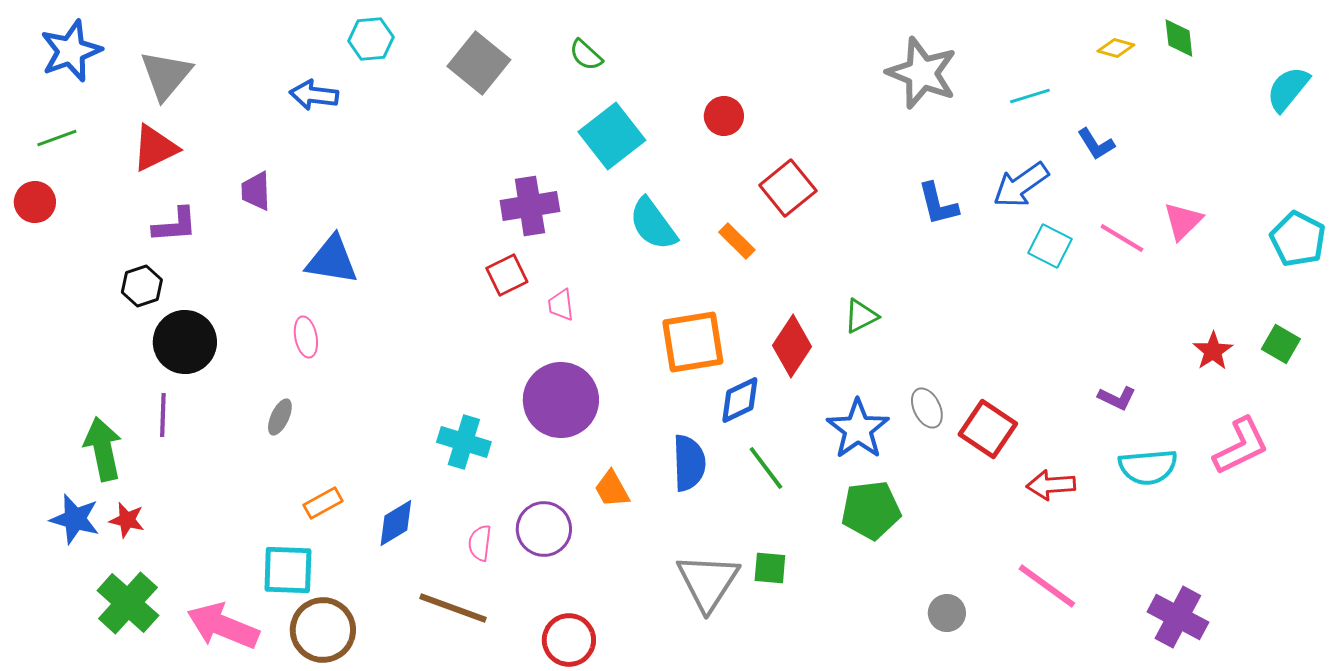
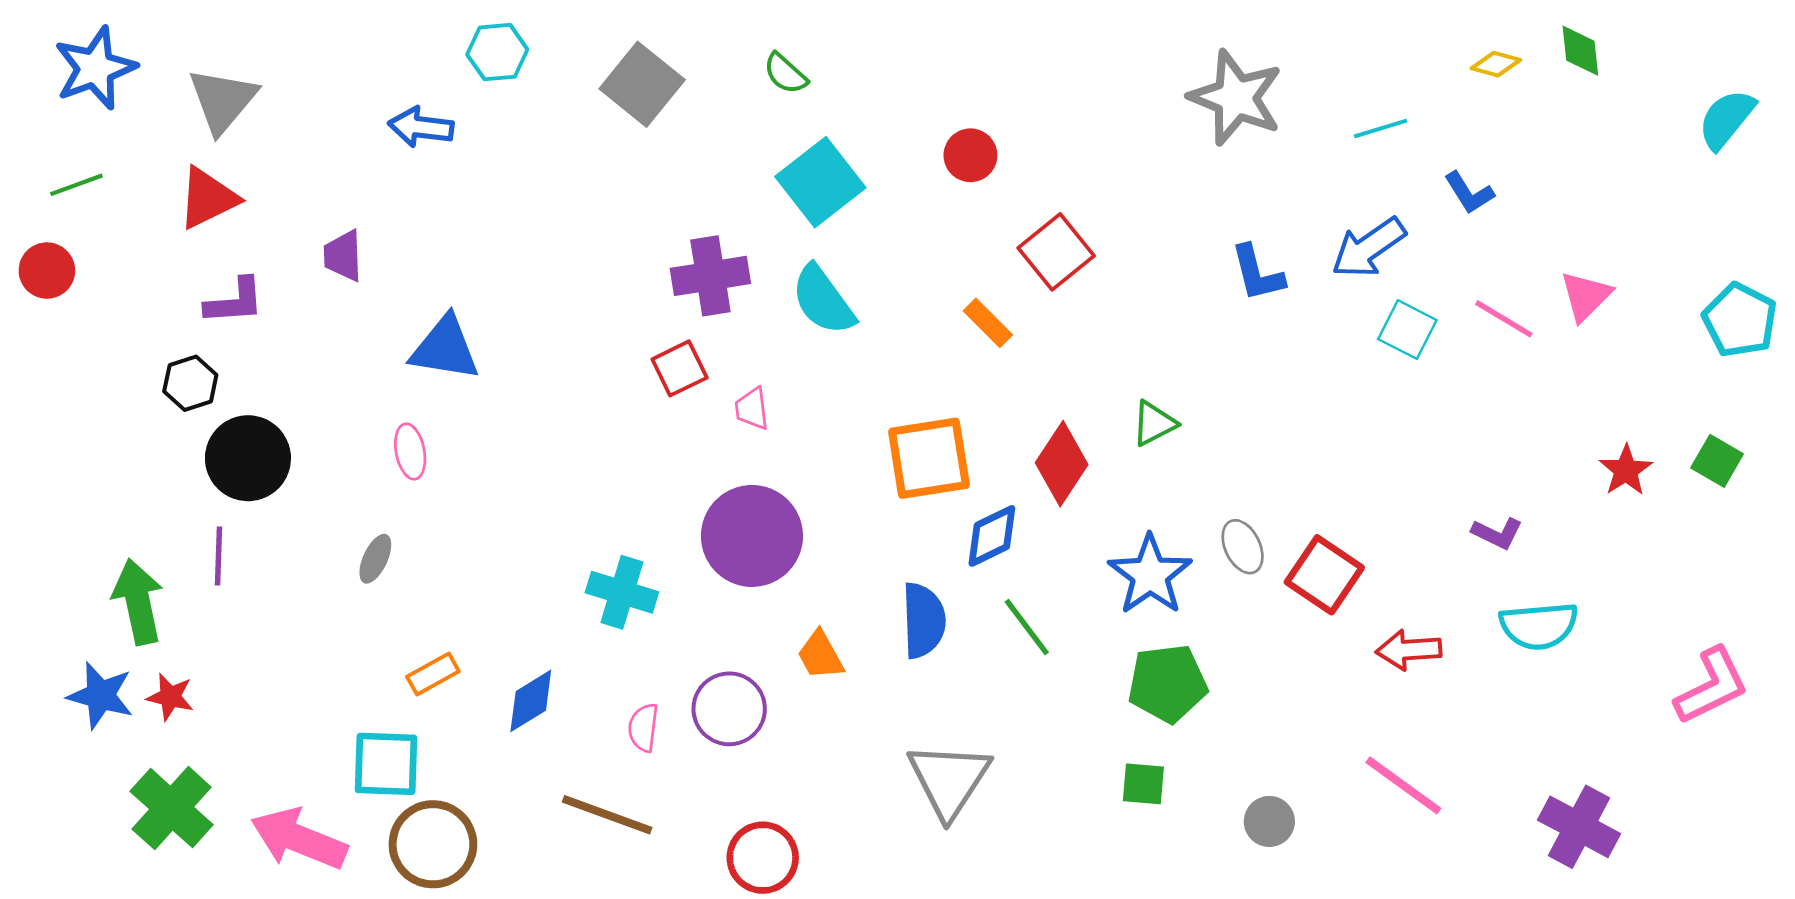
cyan semicircle: (653, 224) -> (823, 300), moved
pink L-shape: (1241, 446) -> (1712, 686), moved
green square: (770, 568) -> (1143, 784), moved

